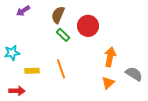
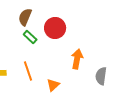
gray semicircle: (134, 74) -> (101, 76), turned -114
orange triangle: (108, 83) -> (53, 85), moved

